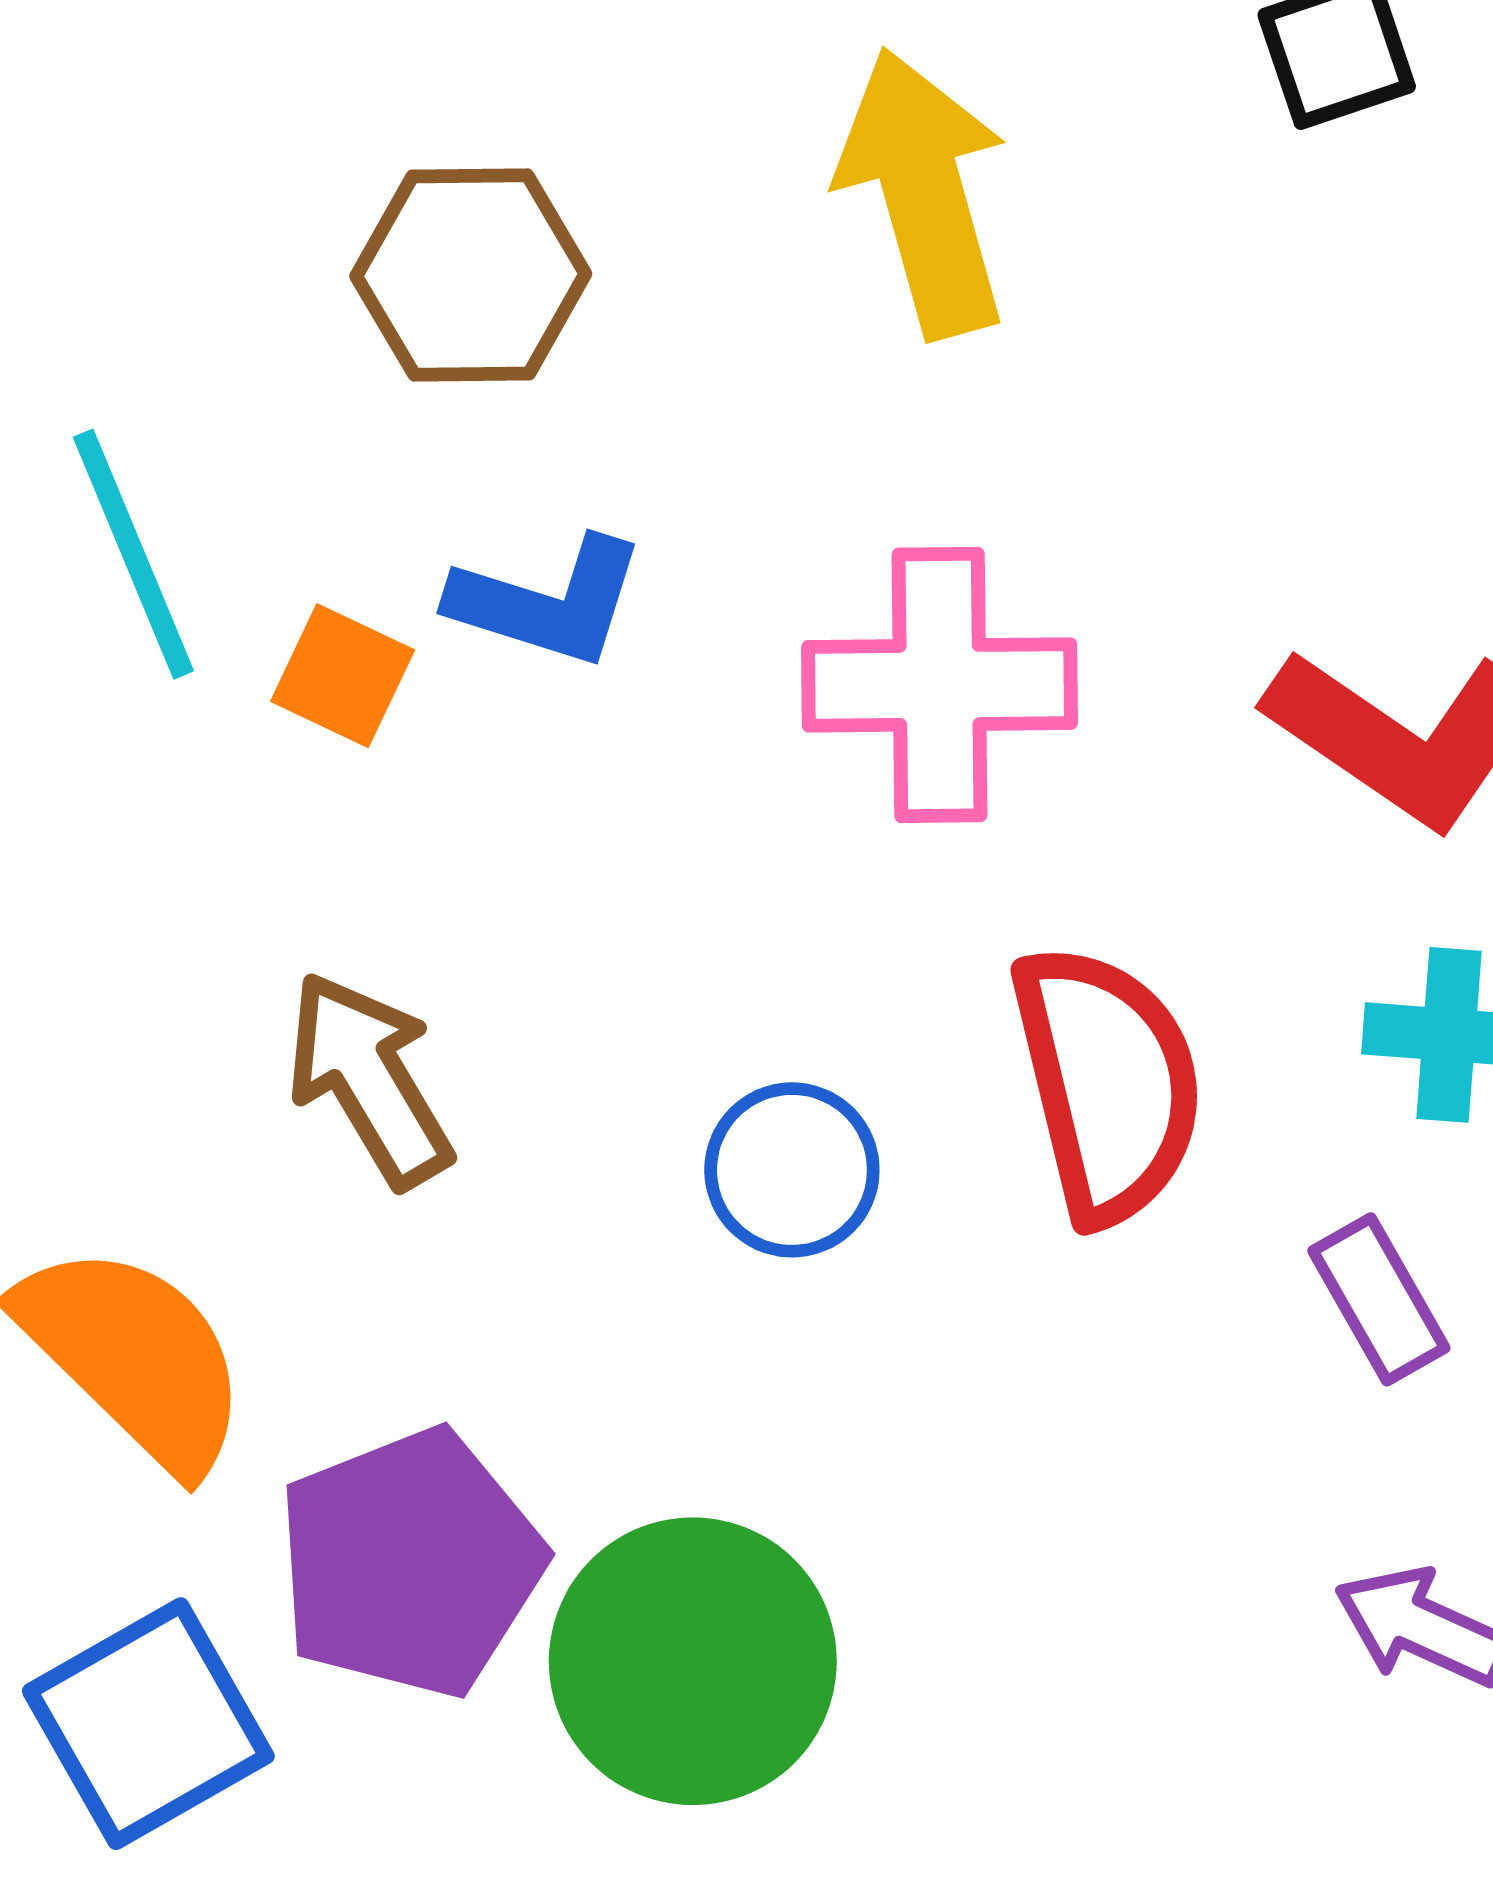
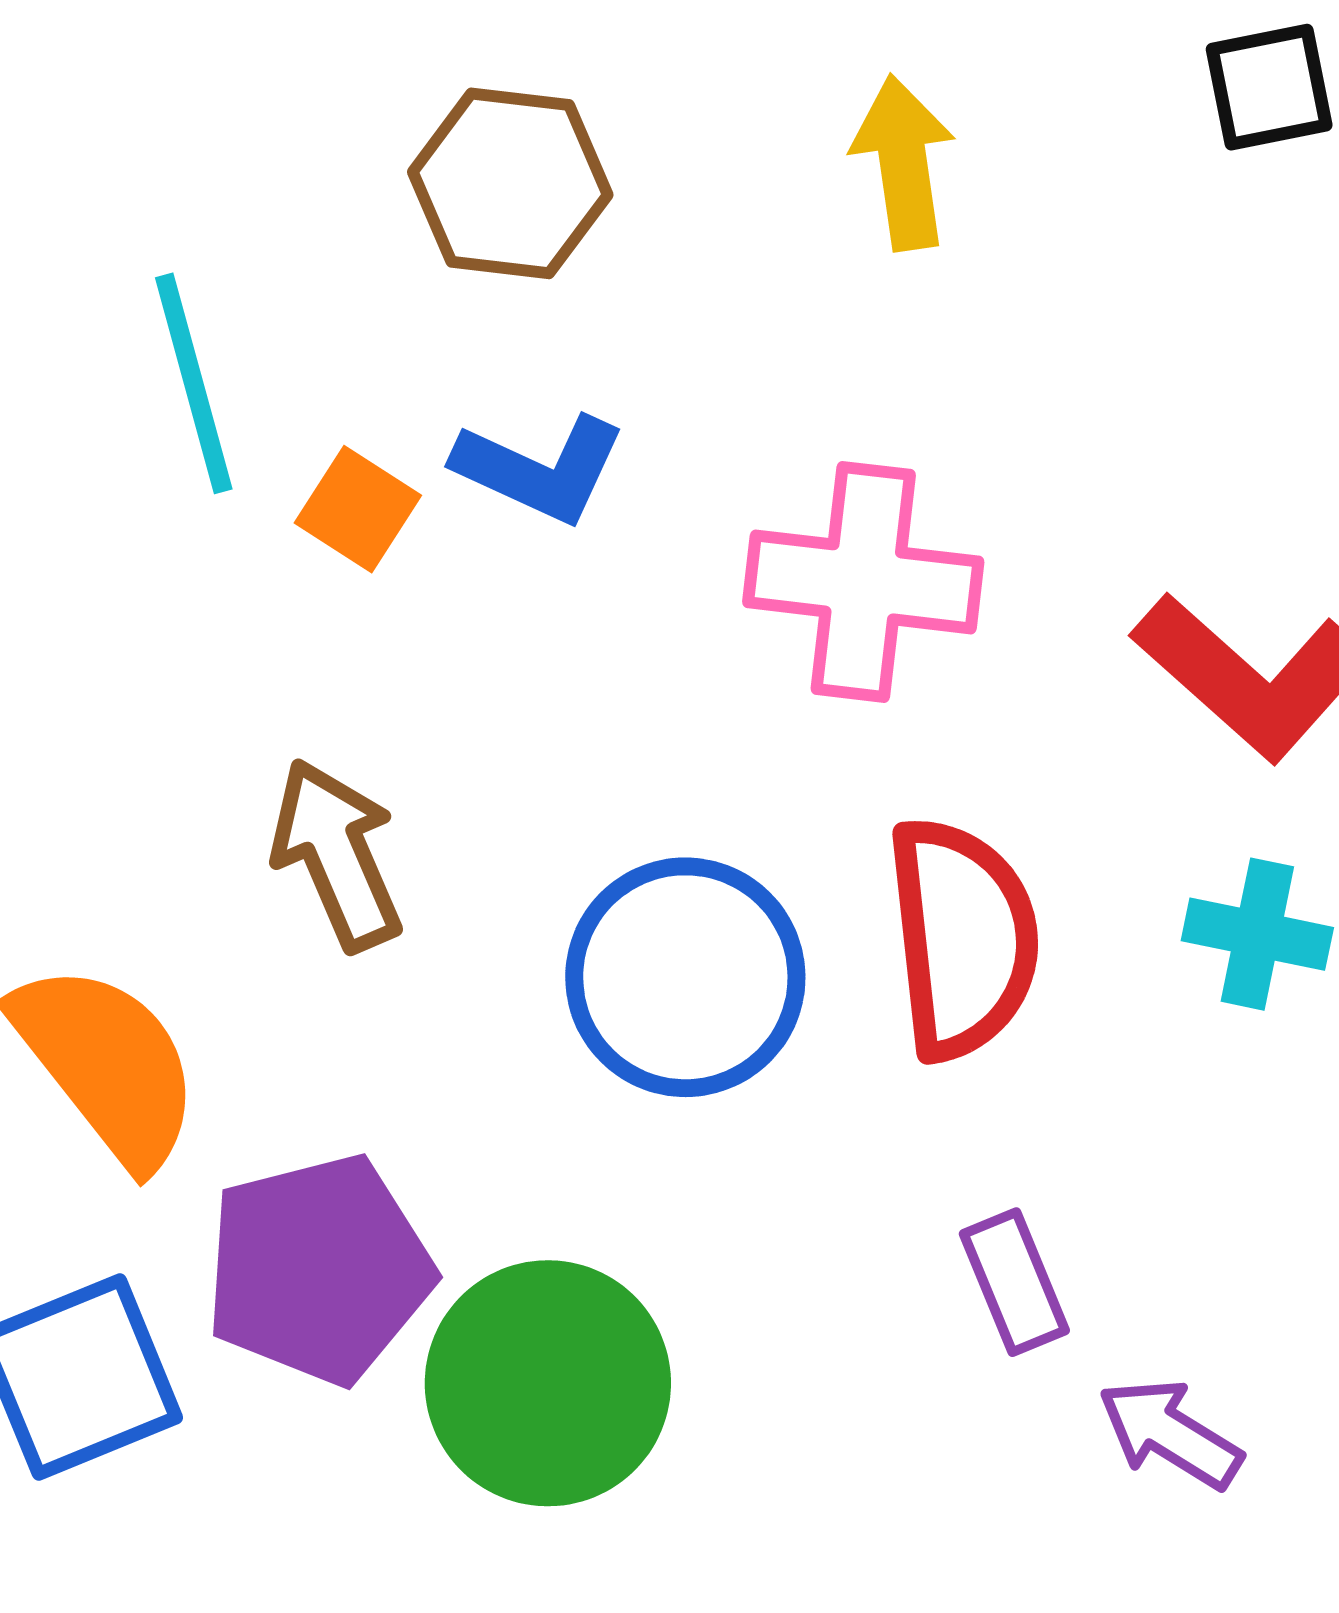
yellow arrow: (924, 193) -> (903, 163), size x0.7
blue circle: (792, 1170) -> (685, 977), size x1.6
purple rectangle: (1379, 1299) -> (1014, 1282), moved

